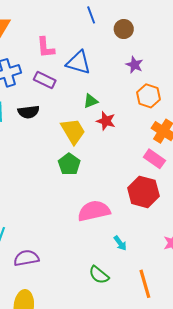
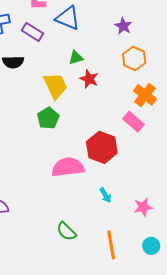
red hexagon: (143, 192) -> (102, 147), moved
cyan arrow: (120, 243) -> (105, 195), moved

